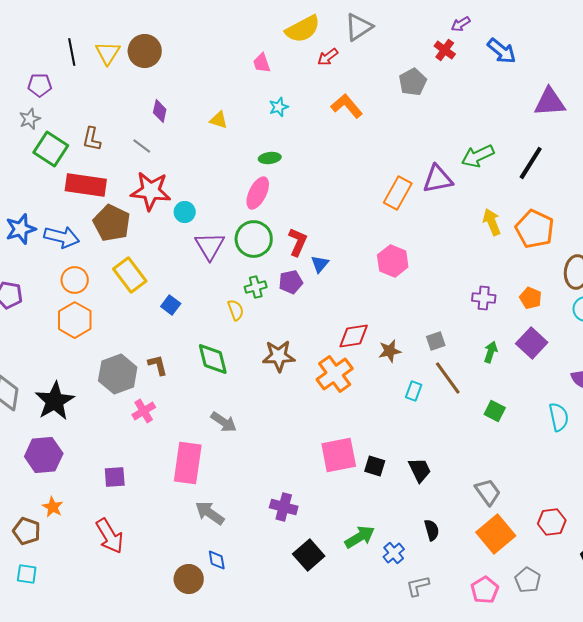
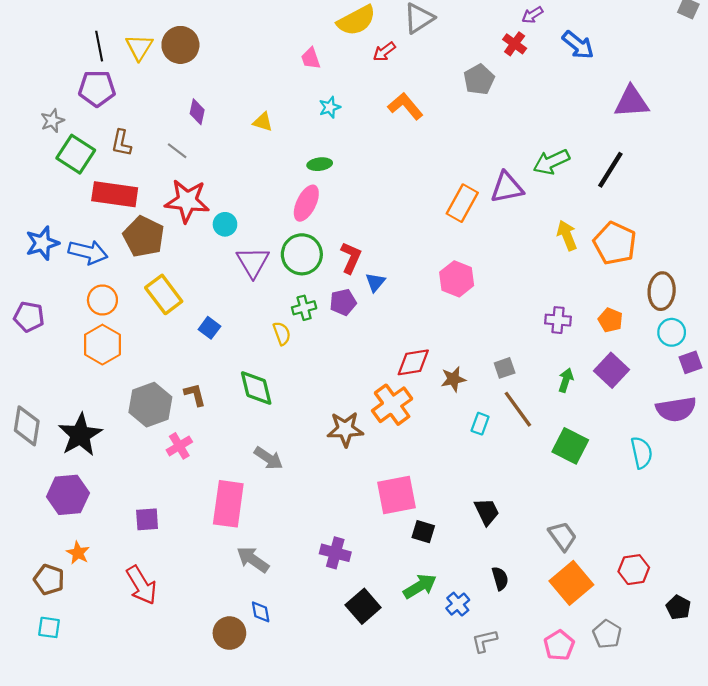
purple pentagon: (40, 85) -> (97, 88), moved, size x1.4
brown star: (279, 356) -> (345, 429), moved
green square: (495, 411) -> (570, 446), size x1.5
black square: (375, 466) -> (423, 532), moved

